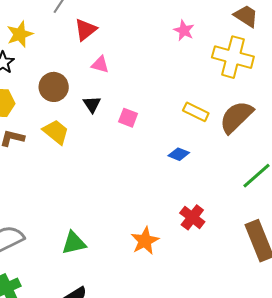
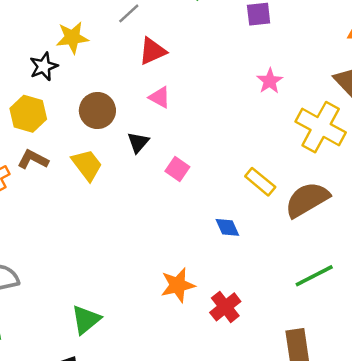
blue diamond: (179, 154) -> (227, 227), turned 30
orange star: (145, 241) -> (178, 285), moved
green triangle: (74, 243) -> (86, 320), moved, turned -40

